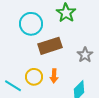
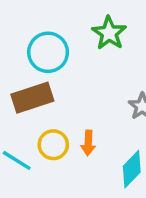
brown rectangle: (50, 46) -> (32, 98), moved

